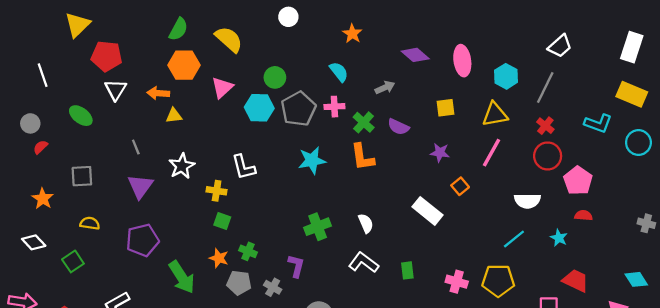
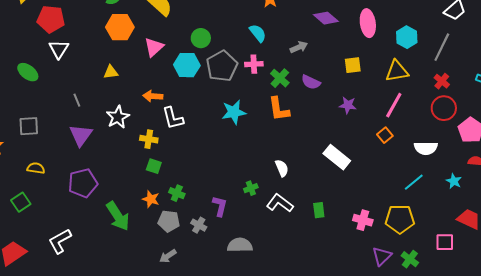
orange arrow: (158, 93) -> (153, 96), moved
orange square: (460, 186) -> (385, 135), moved
green cross: (318, 227) -> (251, 188), moved, size x0.6

